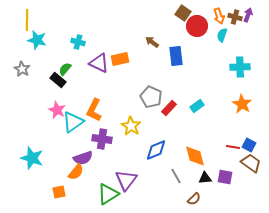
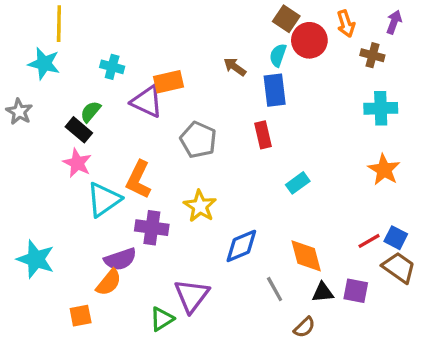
brown cross: (235, 17) -> (372, 55), moved
yellow line: (27, 20) -> (59, 24), moved
cyan semicircle: (222, 35) -> (278, 55), moved
orange rectangle: (120, 59) -> (168, 82), moved
gray pentagon: (151, 97) -> (198, 140), moved
cyan rectangle: (197, 106) -> (298, 183), moved
red rectangle: (169, 108) -> (263, 135), moved, turned -56
pink star: (57, 110) -> (77, 163), moved
red line: (233, 147) -> (369, 241), turned -40
green triangle: (108, 194) -> (162, 319), size x0.7

